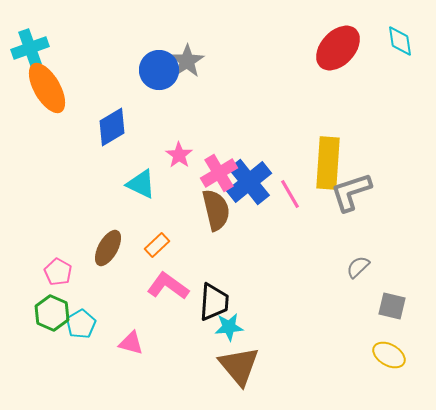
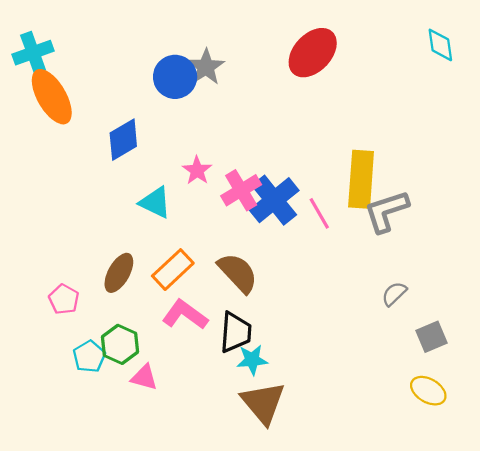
red ellipse: (338, 48) -> (313, 53), moved
brown semicircle: (216, 210) -> (238, 273), moved, turned -30
orange rectangle: (157, 245) -> (173, 270), size x1.5
gray square: (392, 306) -> (432, 337), turned -36
green hexagon: (52, 313) -> (120, 344), moved

